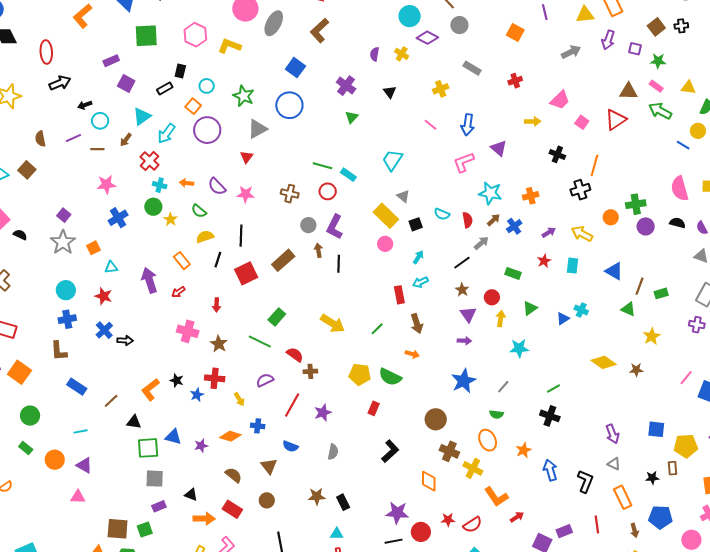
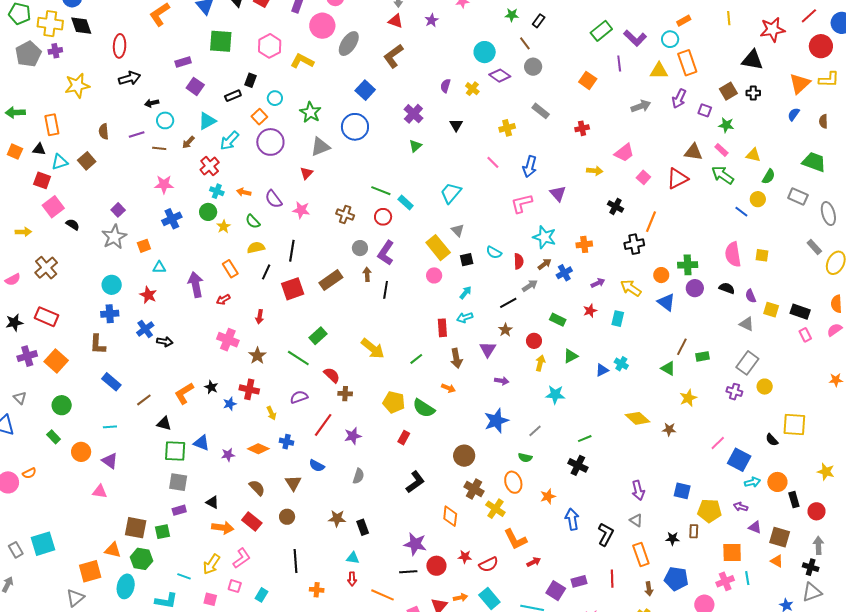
blue triangle: (614, 271) -> (666, 302), moved
purple triangle: (468, 314) -> (488, 349), moved

